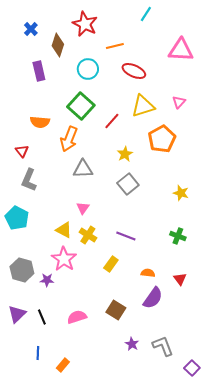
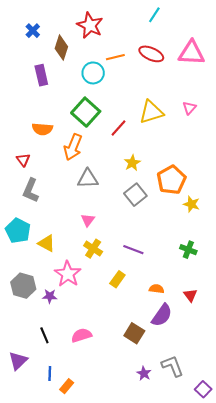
orange line: (115, 46) -> (115, 57), moved
red ellipse: (134, 71) -> (151, 54), moved
orange pentagon: (162, 139) -> (171, 180), moved
yellow triangle: (64, 230) -> (47, 243), moved
brown square: (116, 310) -> (134, 333), moved
purple triangle: (17, 314) -> (18, 361), moved
purple star: (132, 344) -> (144, 373), moved
blue line: (38, 353) -> (50, 373), moved

